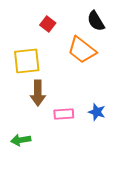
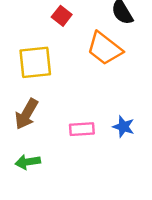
brown arrow: (38, 93) -> (26, 114), moved, turned 30

